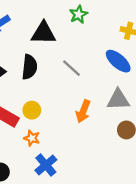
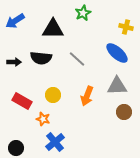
black semicircle: (29, 67) -> (41, 58), turned 90
yellow circle: (32, 110) -> (53, 95), moved

